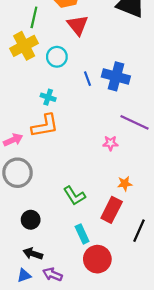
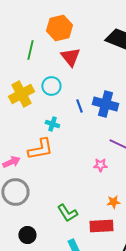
yellow cross: (24, 46) -> (21, 94), moved
cyan cross: (48, 97) -> (52, 124), moved
red rectangle: (112, 210) -> (101, 226), turned 60

